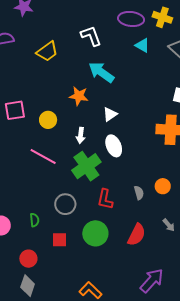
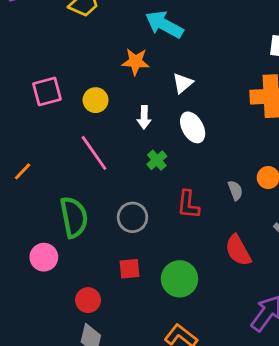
pink line: (43, 157) -> (94, 153), turned 32
green cross: (86, 166) -> (157, 160), size x0.5
green semicircle: (35, 220) -> (74, 217), moved, size x2.0
green circle: (95, 233) -> (179, 279), moved
red semicircle: (137, 235) -> (238, 250), turned 130

